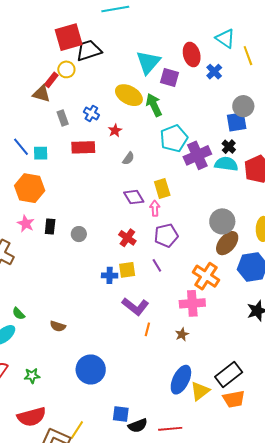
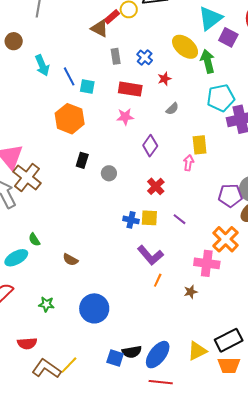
purple diamond: (134, 197) -> (150, 146), moved, turned 55
pink star: (26, 224) -> (125, 117), moved, turned 30
purple pentagon: (166, 235) -> (230, 196), moved
purple line: (157, 265) -> (179, 219), turned -32
green star: (32, 376) -> (46, 304), moved
blue ellipse: (181, 380) -> (158, 355), moved
red semicircle: (32, 417) -> (27, 343), size x0.7
black semicircle: (138, 426) -> (132, 352), moved

